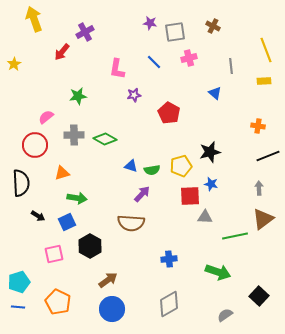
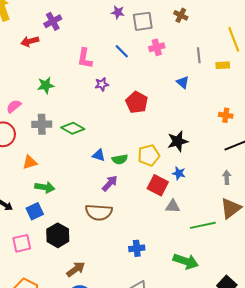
red arrow: (62, 52) -> (30, 41), turned 36
yellow rectangle: (264, 81) -> (223, 65), moved
red square: (190, 196) -> (158, 185), turned 30

